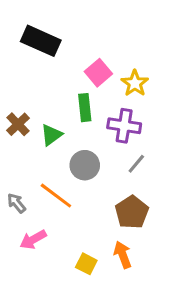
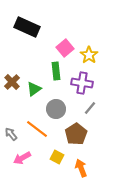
brown pentagon: (132, 212) -> (76, 134), moved
yellow square: (86, 264) -> (57, 157), moved

